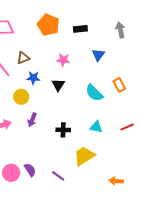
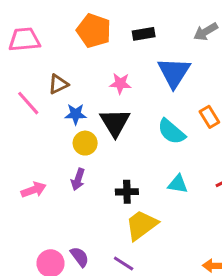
gray arrow: (120, 30) -> (206, 32), turned -105
blue triangle: (98, 55) -> (174, 72), size x1.6
black triangle: (58, 85) -> (115, 123), size x1.5
yellow circle: (21, 97) -> (85, 143), moved
yellow trapezoid: (84, 156) -> (141, 225), moved

